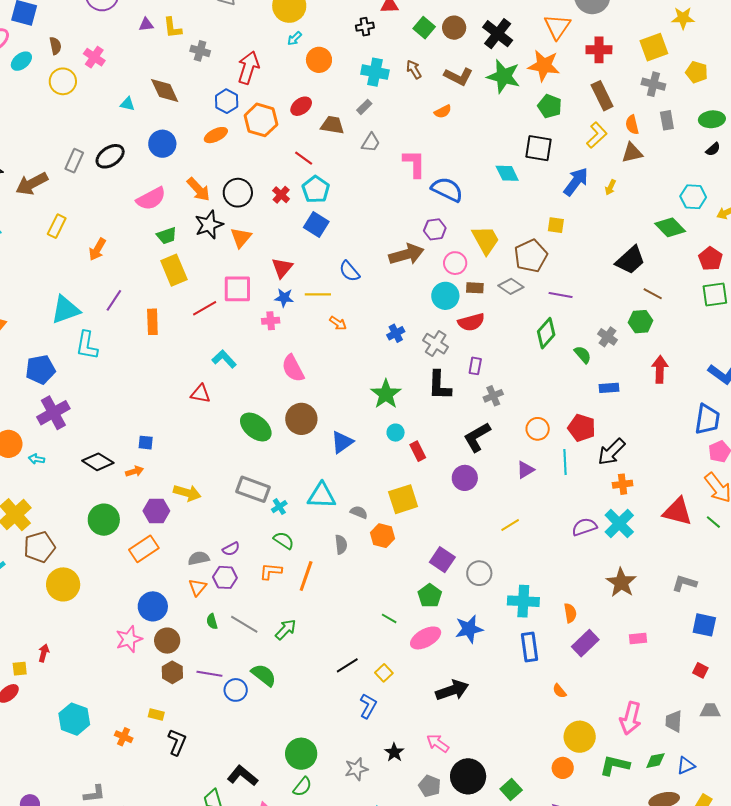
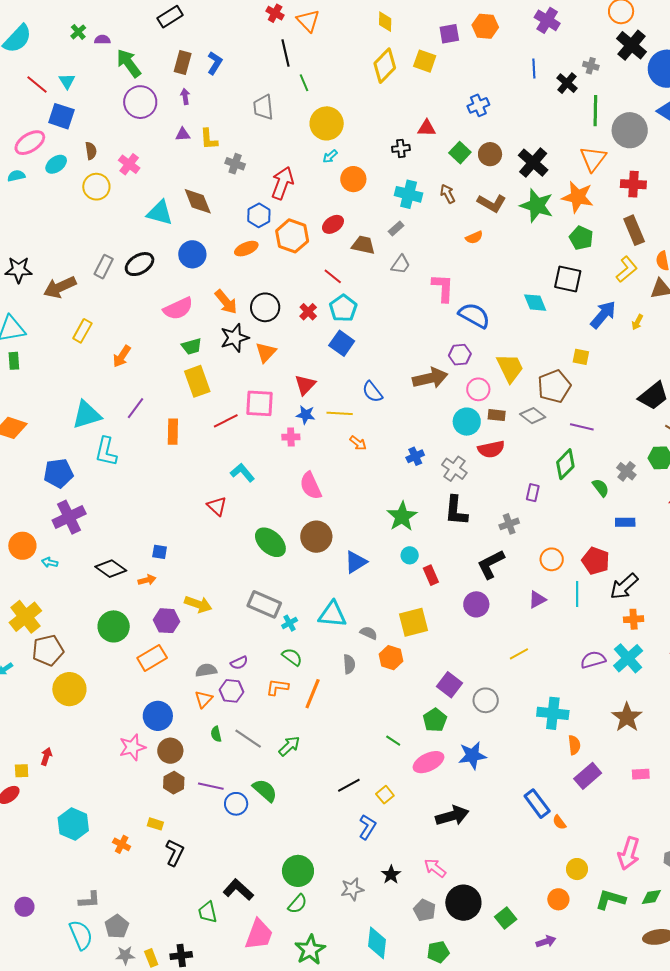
cyan triangle: (128, 104) -> (160, 213), size x1.8
purple rectangle: (475, 366) -> (533, 493), moved
red triangle: (200, 394) -> (217, 506), turned 30
cyan cross: (523, 601) -> (553, 713), moved
blue rectangle: (529, 647) -> (537, 804), moved, turned -32
yellow circle: (580, 737) -> (577, 869), size x0.7

